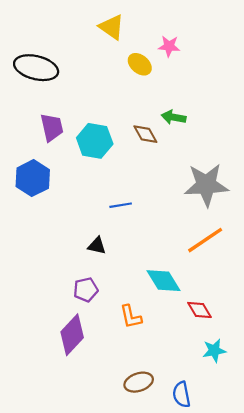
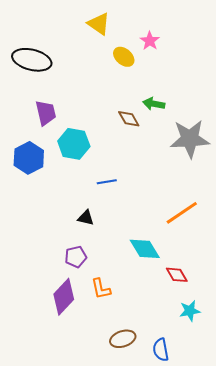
pink star: (169, 46) -> (150, 41), turned 30
cyan hexagon: (95, 141) -> (74, 144), moved
gray star: (206, 185) -> (190, 139), moved
orange L-shape: (131, 317) -> (101, 289), moved

